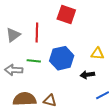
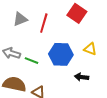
yellow triangle: (97, 54) -> (90, 49), moved
green line: (34, 61) -> (32, 61), moved

